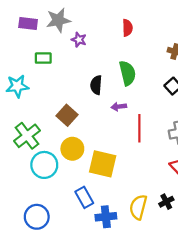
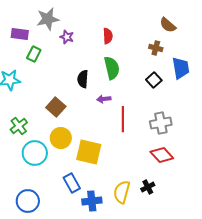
purple rectangle: (28, 23) -> (20, 34), moved
red semicircle: (127, 28) -> (108, 36), moved
green rectangle: (43, 58) -> (34, 54), turned -63
green cross: (27, 136) -> (19, 126), size x0.7

